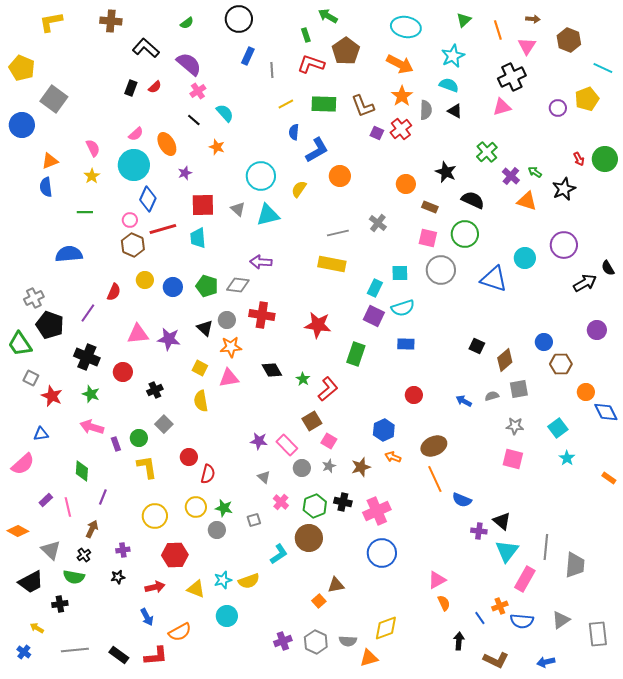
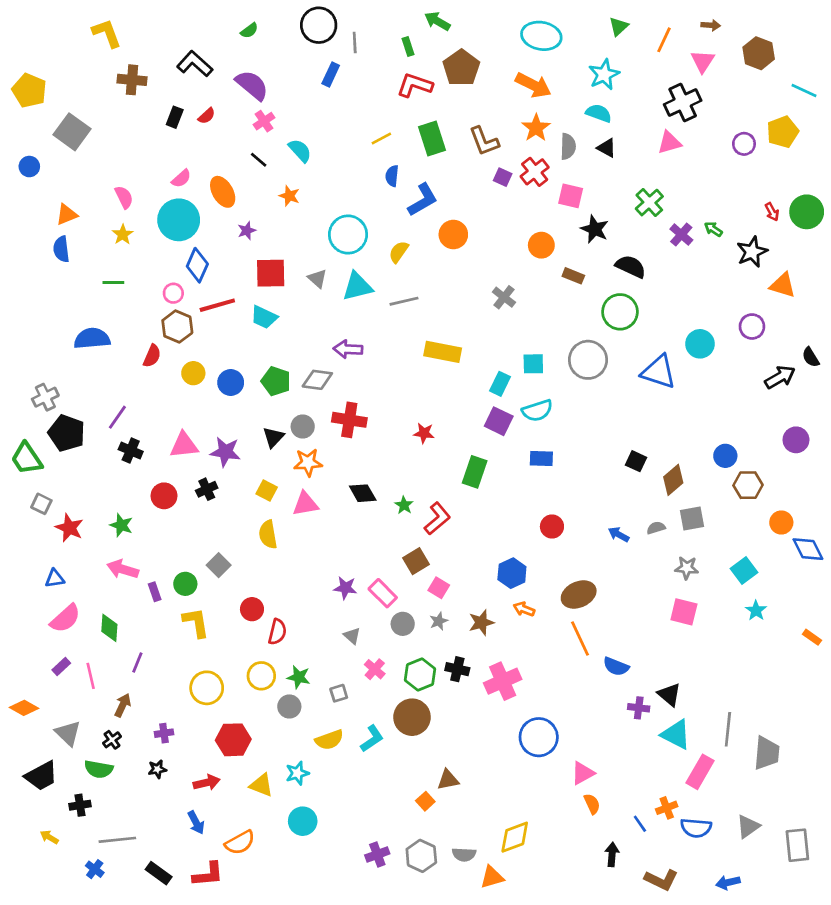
brown cross: (111, 21) -> (132, 80), moved
yellow L-shape: (51, 22) -> (107, 33), moved, turned 80
orange line: (498, 30) -> (664, 40), turned 42
gray line: (272, 70) -> (355, 43), moved
green rectangle: (324, 104) -> (432, 139), turned 70
blue circle: (22, 125) -> (29, 167), size x0.6
orange triangle: (527, 201) -> (783, 285), moved
gray line: (338, 233) -> (404, 301), moved
cyan trapezoid: (198, 238) -> (264, 317), turned -60
pink square: (428, 238) -> (571, 196), moved
purple circle: (564, 245) -> (752, 327), size x0.7
red semicircle: (114, 292) -> (152, 356), moved
red star: (318, 325) -> (424, 433), size x0.6
black triangle: (205, 328) -> (273, 437), turned 30
black cross: (87, 357) -> (131, 451), moved, size x0.7
black cross: (155, 390) -> (207, 489), moved
pink semicircle: (23, 464) -> (65, 618), moved
cyan triangle: (507, 551) -> (676, 734), turned -40
blue circle: (382, 553) -> (539, 737), moved
yellow semicircle: (249, 581) -> (329, 740), moved
gray line: (75, 650) -> (117, 840), moved
blue cross: (24, 652) -> (95, 869), moved

